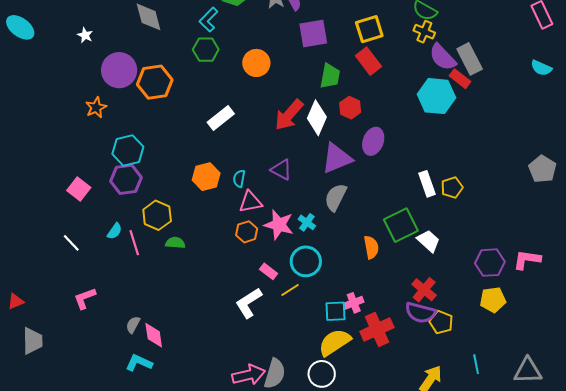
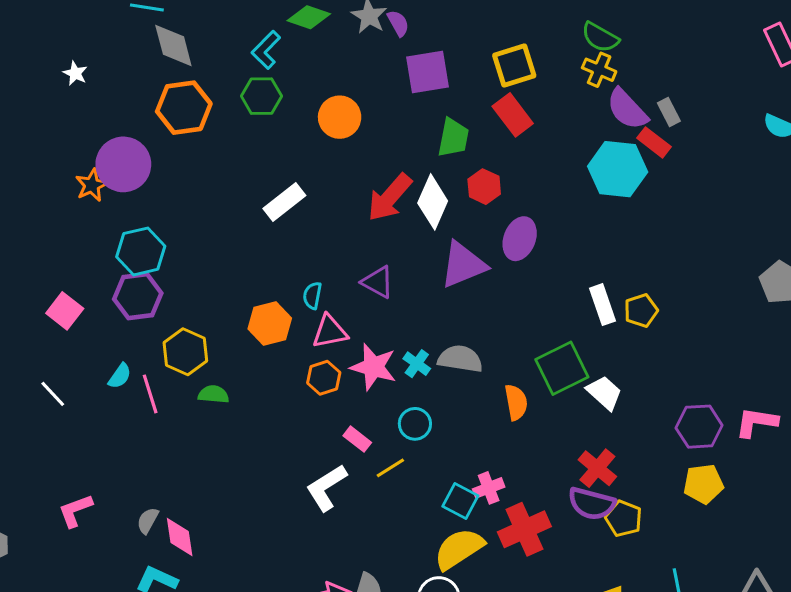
gray rectangle: (470, 59) -> (669, 112), size x0.6
purple circle: (119, 70) -> (123, 164), moved
orange hexagon: (155, 82) -> (184, 108), moved
orange hexagon: (206, 177) -> (270, 324), moved
gray semicircle: (336, 197) -> (460, 359), moved, turned 72
cyan circle: (306, 261) -> (415, 424), size x0.7
pink L-shape: (85, 298) -> (75, 511), moved
cyan square: (335, 311) -> (460, 501), turned 30

